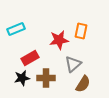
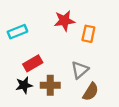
red star: (59, 40) -> (64, 21), moved

